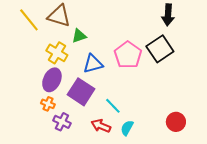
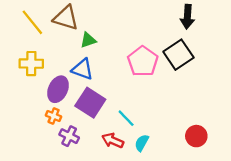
yellow cross: (57, 53) -> (31, 64), moved, turned -30
blue triangle: (93, 64) -> (83, 69), moved, turned 35

